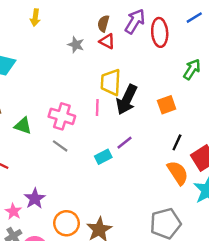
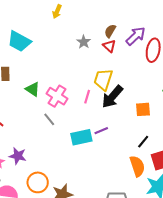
green triangle: (23, 126) -> (33, 89), moved
cyan rectangle: (103, 157) -> (81, 137), size x1.5
purple star: (35, 199) -> (18, 156), turned 30

